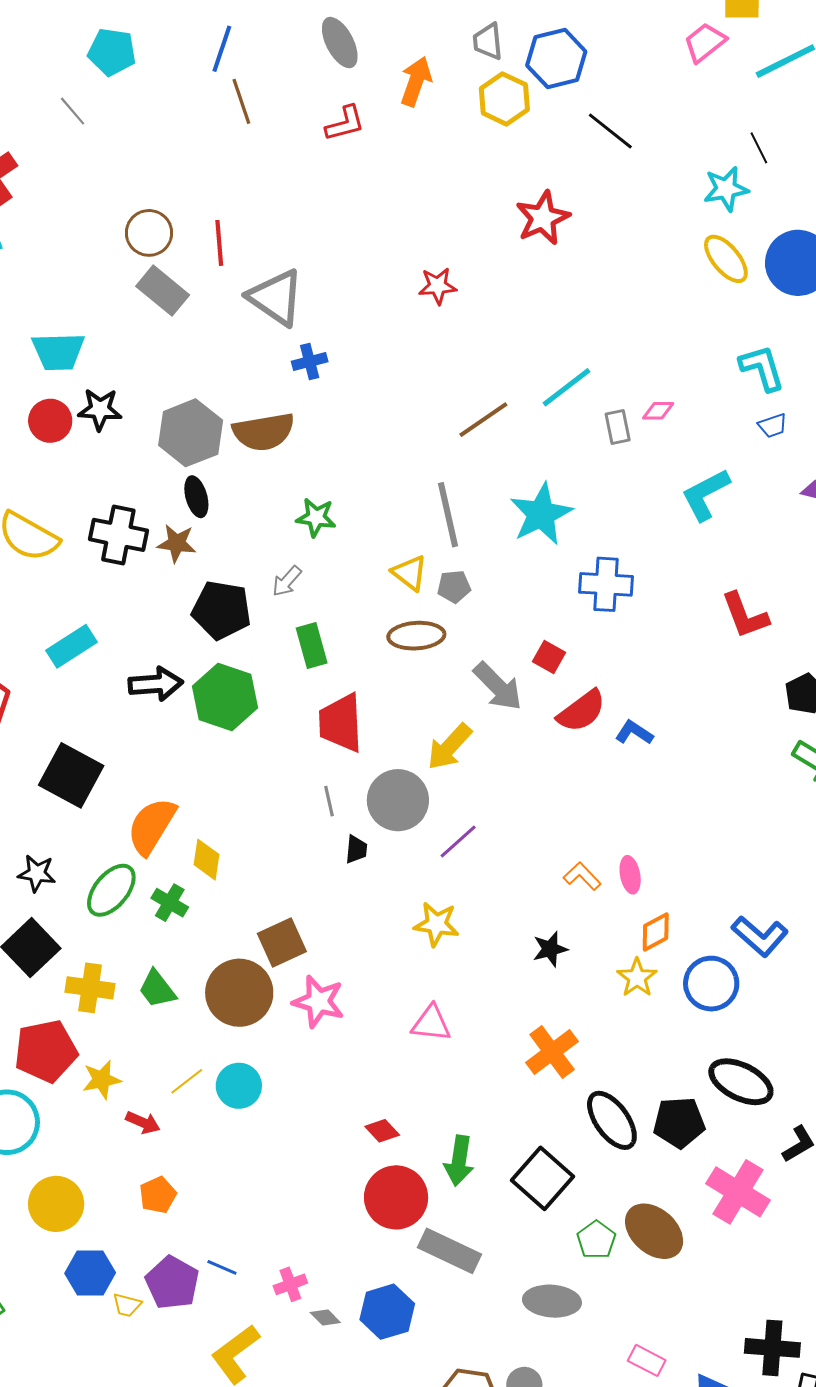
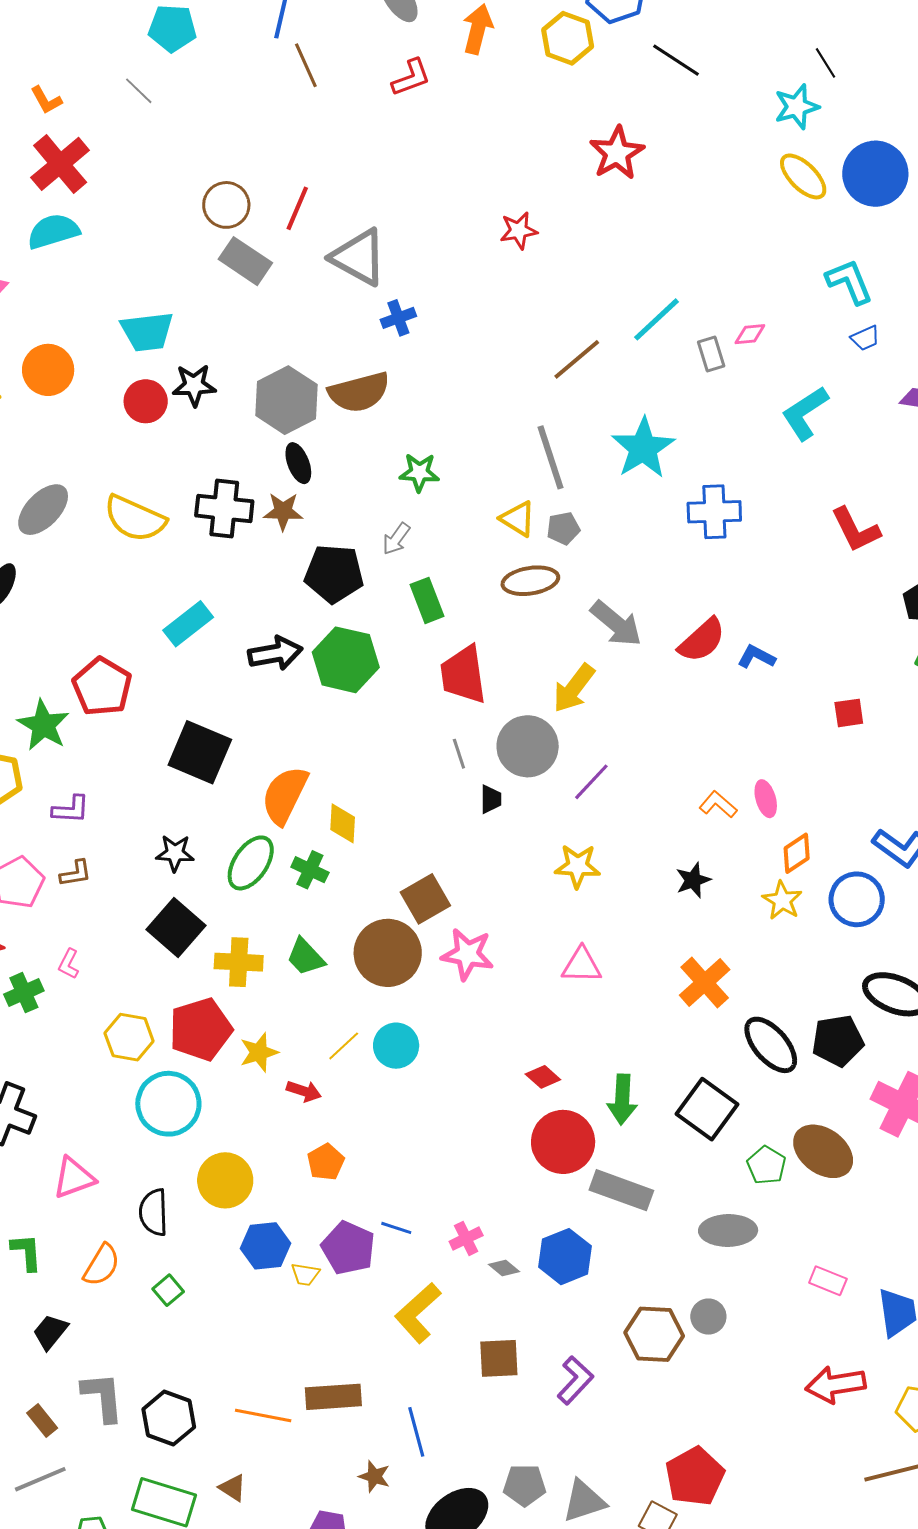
red line: (219, 243) -> (297, 208), turned 33
red square: (549, 657) -> (849, 713), moved, turned -32

